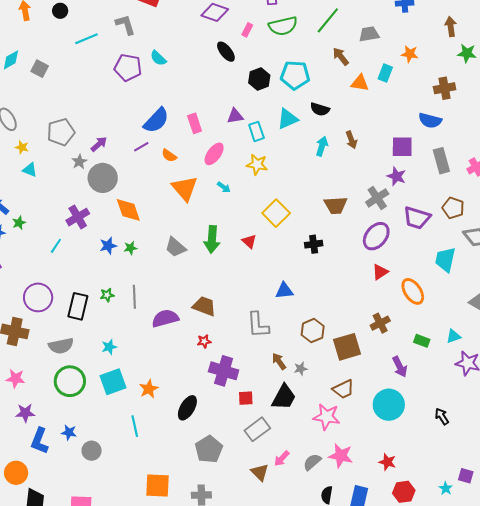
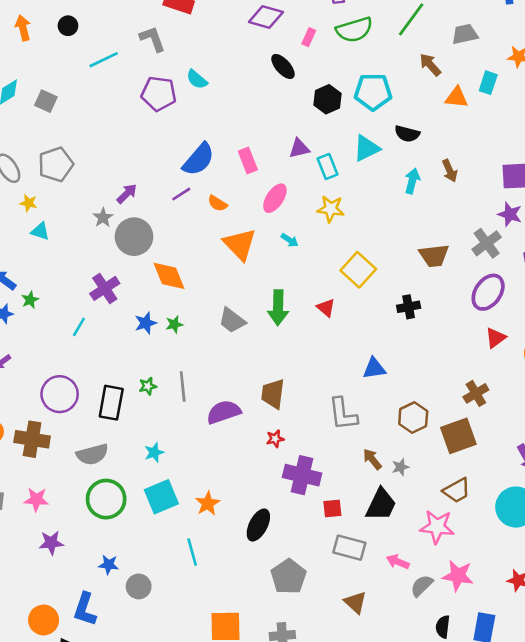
gray pentagon: (61, 132) -> (56, 164), moved
brown trapezoid: (204, 306) -> (273, 394), turned -100
brown cross: (380, 323) -> (476, 393), moved
gray rectangle: (257, 429) -> (349, 548), turned 55
blue L-shape: (40, 441) -> (85, 609), moved
pink arrow: (282, 458) -> (398, 562), moved, turned 72

